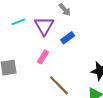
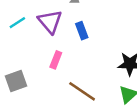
blue rectangle: (68, 38) -> (82, 31), turned -64

